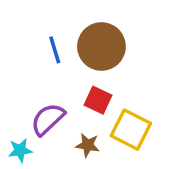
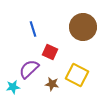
brown circle: (101, 46) -> (83, 27), moved
red square: (98, 100) -> (50, 52), moved

